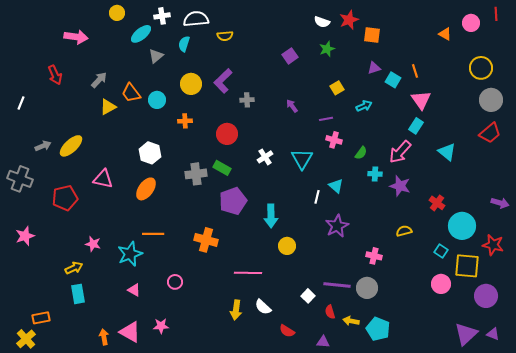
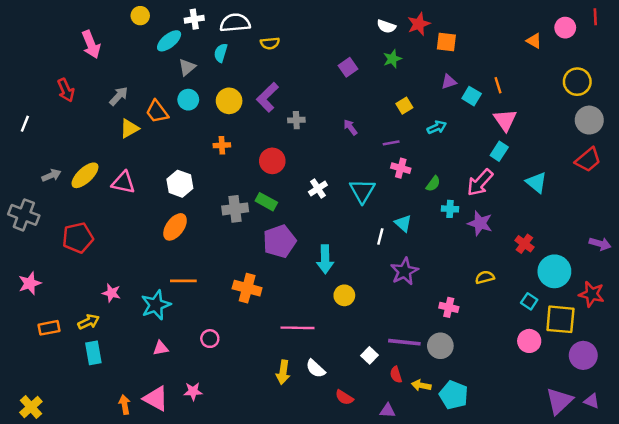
pink arrow: (76, 37) -> (91, 44), turned 60
cyan circle: (157, 100) -> (188, 100), moved
pink triangle: (103, 179) -> (123, 182), moved
pink triangle: (134, 290) -> (161, 348), turned -40
orange rectangle: (41, 318) -> (49, 328), moved

